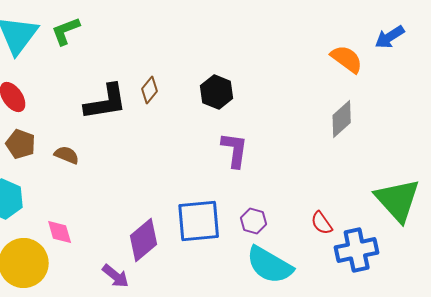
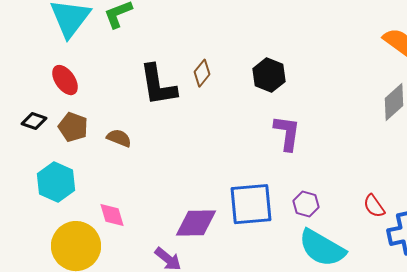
black L-shape: (106, 102) -> (158, 85), turned 90
purple diamond: (144, 240) -> (196, 223), turned 39

